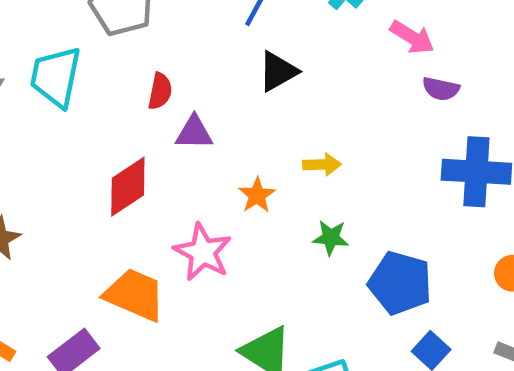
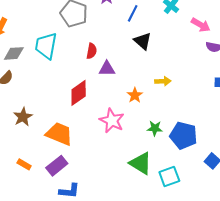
black triangle: (278, 71) -> (143, 41), turned -48
green star: (331, 238) -> (155, 128), moved
blue pentagon: (400, 283) -> (183, 135), moved
orange trapezoid: (135, 295) -> (59, 134), moved

